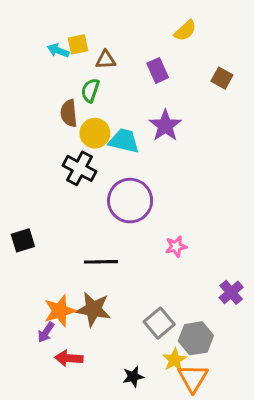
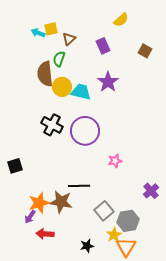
brown triangle: (106, 60) -> (69, 39), turned -40
brown semicircle: (69, 113) -> (45, 74), size x1.4
black cross: (80, 168) -> (52, 125), moved
black square: (23, 240) -> (15, 166), moved
black line: (101, 262) -> (79, 186), moved

